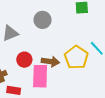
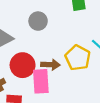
red circle: (24, 60) -> (23, 65), size x1.5

